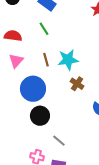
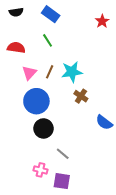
brown line: (46, 60) -> (50, 72), turned 40
pink triangle: (16, 61) -> (29, 73), moved

